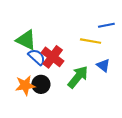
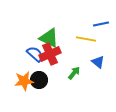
green triangle: (26, 40) -> (49, 38), moved
red cross: (53, 57) -> (50, 54), turned 30
green arrow: (78, 77) -> (74, 73), size x0.6

